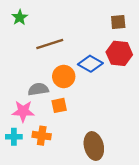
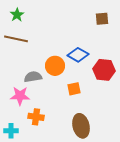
brown line: (50, 44) -> (16, 39), moved, turned 30
red hexagon: (119, 53) -> (104, 70), moved
orange square: (59, 105) -> (74, 89), moved
cyan cross: (14, 137) -> (11, 131), moved

